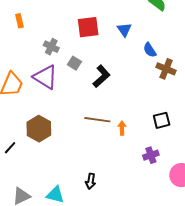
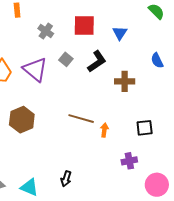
gray cross: (51, 47) -> (46, 31), moved
blue semicircle: (150, 50) -> (157, 60), moved
brown cross: (166, 69) -> (125, 81), moved, turned -30
black L-shape: (101, 76) -> (97, 61), moved

